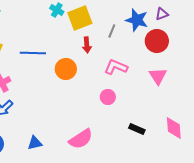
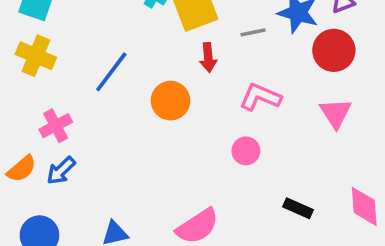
gray line: (112, 31) -> (253, 32), turned 56
blue line: (33, 53) -> (111, 72), turned -55

